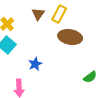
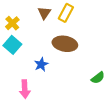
brown ellipse: (70, 37) -> (65, 44), moved

